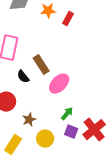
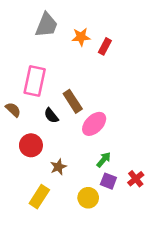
red cross: (94, 130) -> (136, 179), size x0.6
yellow circle: (45, 139) -> (88, 198), moved

